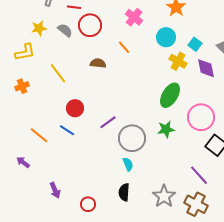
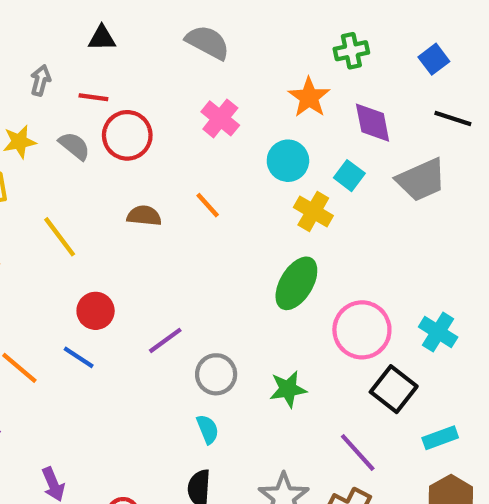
orange line: (124, 47) -> (208, 205), moved
purple diamond: (206, 68) -> (373, 123), moved
green star: (166, 129) -> (288, 389), moved
gray circle: (132, 138) -> (216, 374), size x0.7

